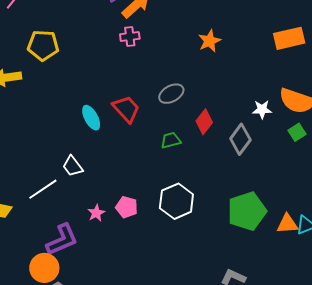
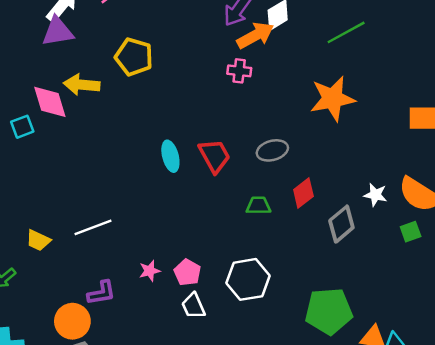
orange star: (209, 41) -> (332, 99), size x1.6
white trapezoid: (73, 166) -> (193, 306), moved
purple L-shape: (62, 240) -> (101, 293), size x0.7

